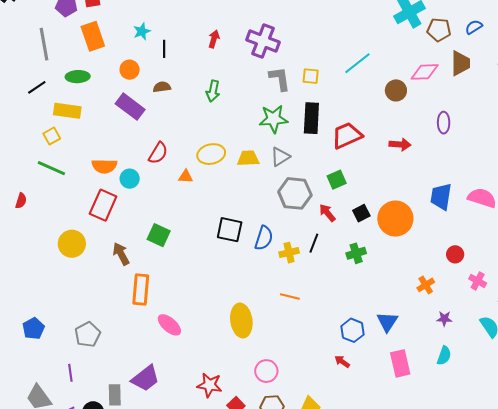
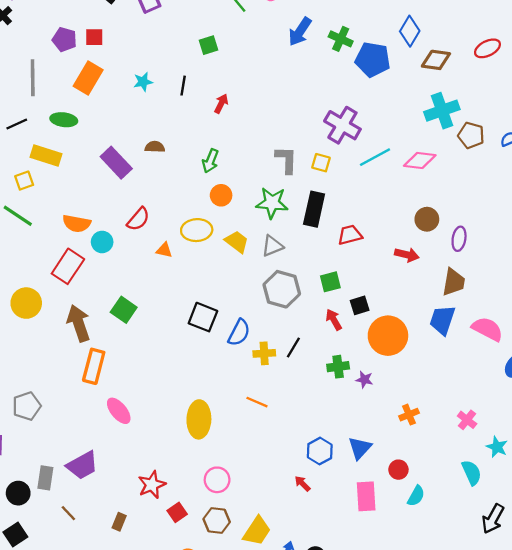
orange rectangle: (93, 36) -> (88, 78), turned 40
purple cross: (263, 41) -> (342, 125), moved
black line: (164, 49) -> (183, 86), moved
brown trapezoid: (460, 63) -> (454, 282), moved
orange circle: (130, 70) -> (221, 195), moved
pink diamond: (425, 72) -> (420, 160), moved
brown circle: (396, 90) -> (427, 219), moved
red trapezoid: (347, 135) -> (350, 235), size x0.7
yellow trapezoid: (248, 158) -> (237, 242), turned 30
red arrow: (327, 213) -> (334, 320), moved
black square: (361, 213) -> (360, 305), moved
brown arrow: (121, 254) -> (79, 323), size x1.4
red circle: (455, 254) -> (398, 470), moved
purple star: (444, 319) -> (364, 380), moved
red star: (210, 385) -> (152, 485), turned 30

